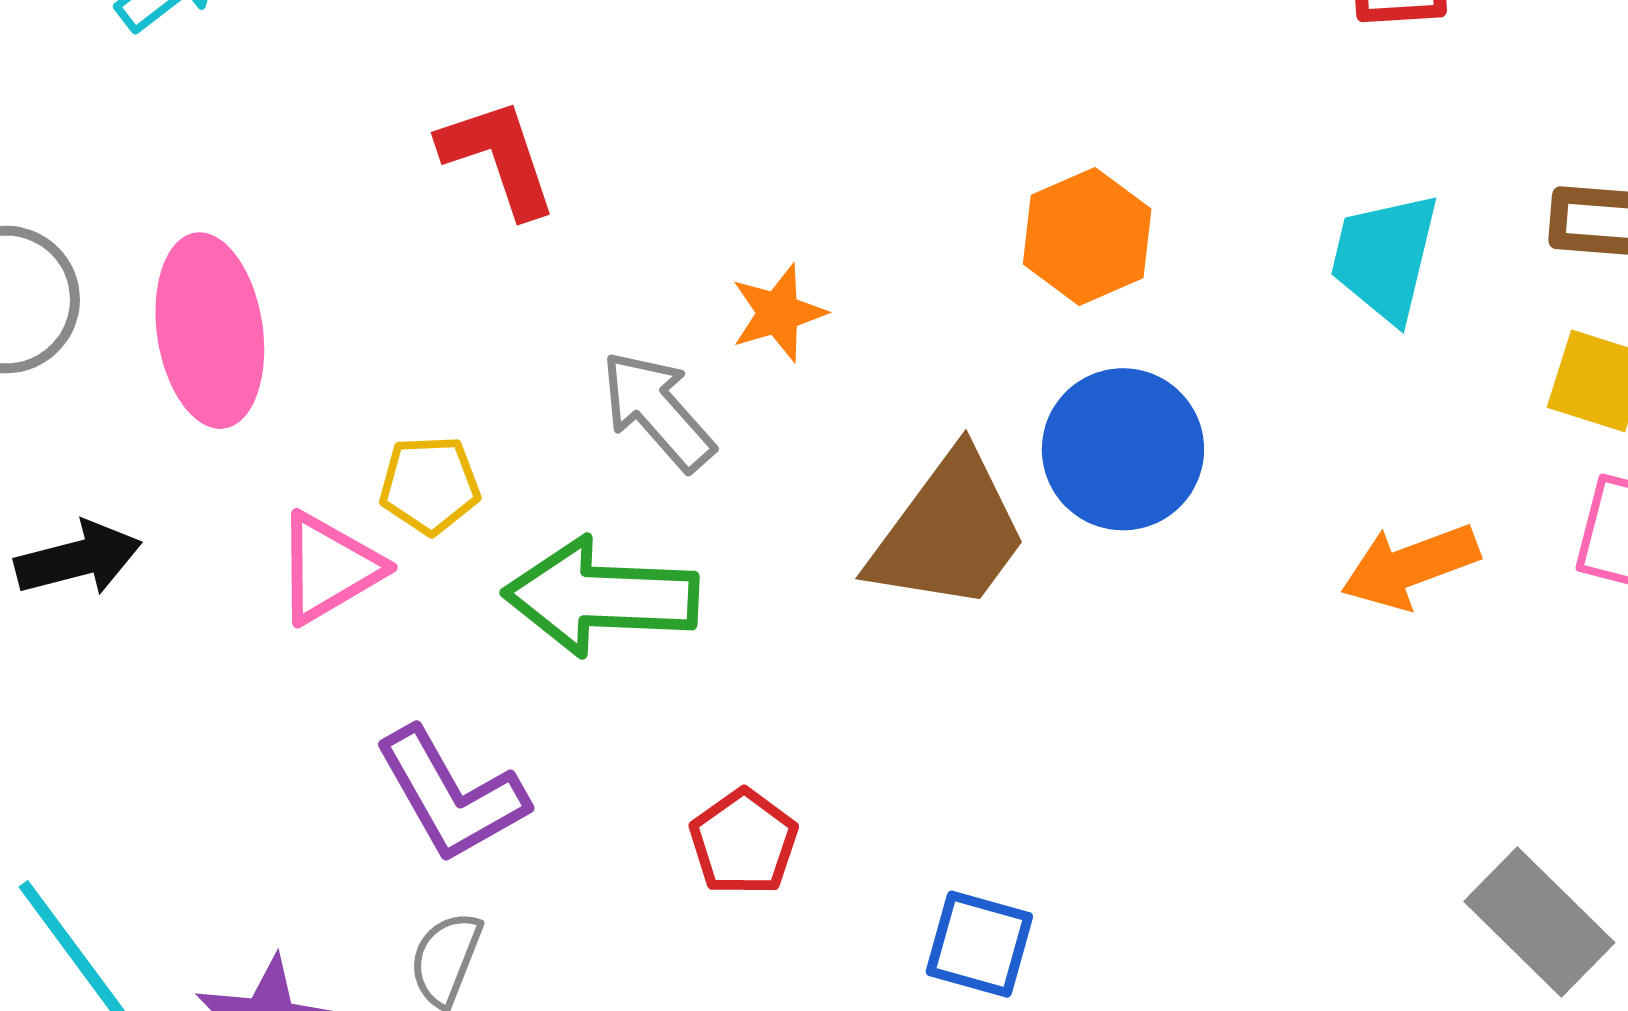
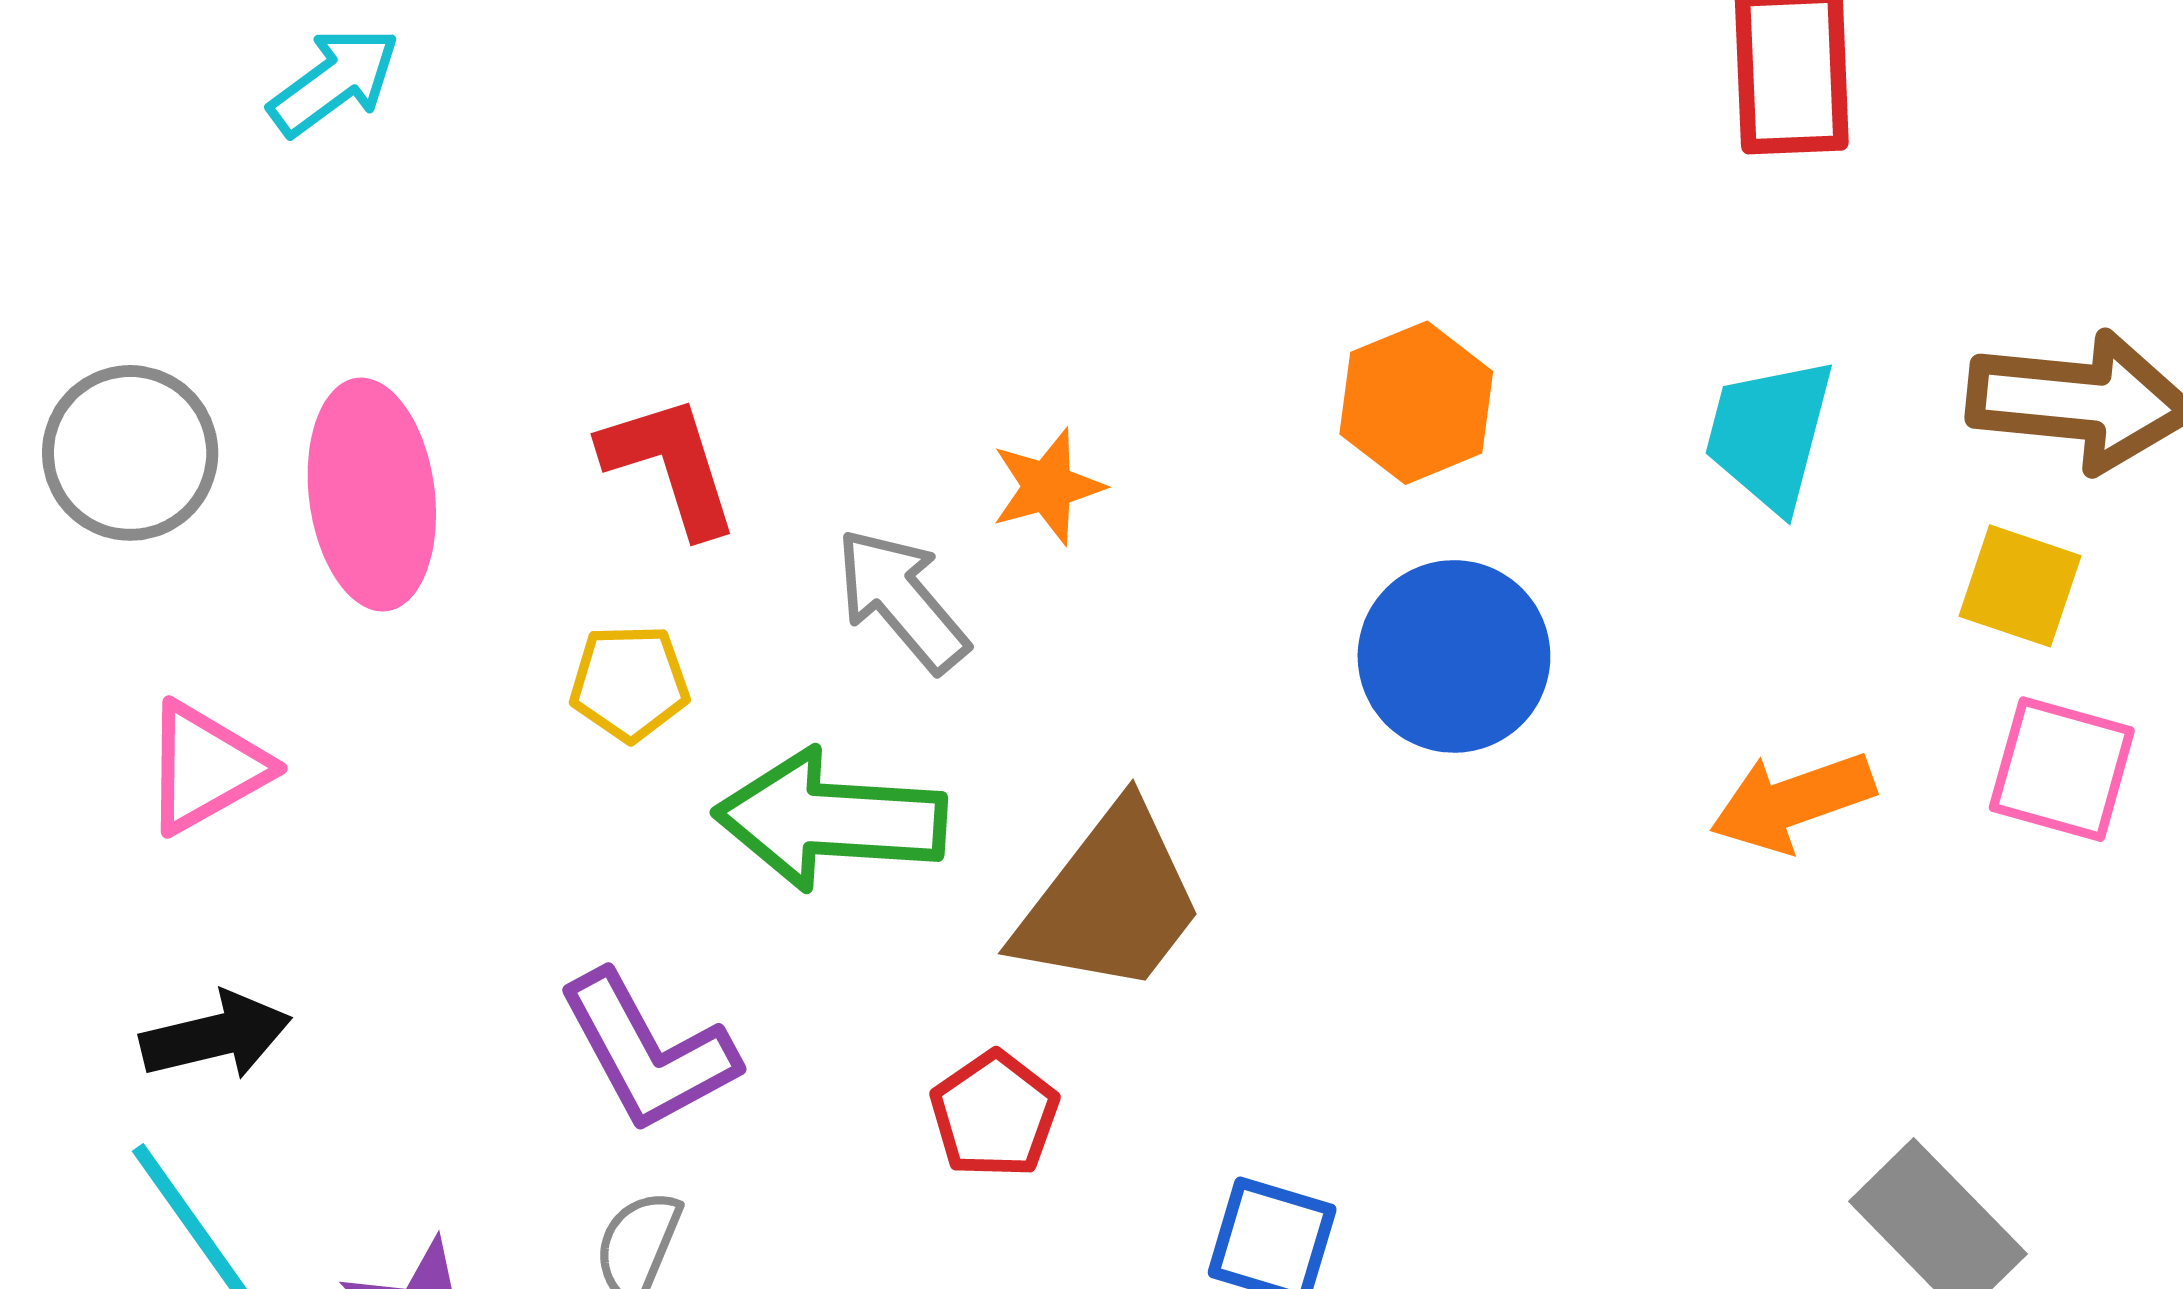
red L-shape: (498, 157) -> (670, 465), moved
brown trapezoid: (949, 532) -> (1110, 901), moved
black arrow: (78, 559) -> (216, 1036), moved
pink triangle: (329, 568) -> (206, 767), moved

